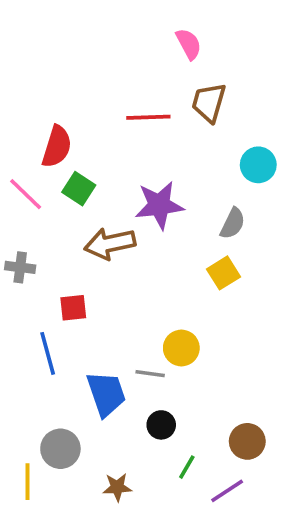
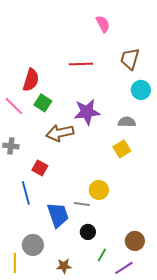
brown trapezoid: (209, 103) -> (130, 59), moved
gray semicircle: (233, 223) -> (127, 122), turned -114
red square: (73, 308) -> (40, 168), turned 35

